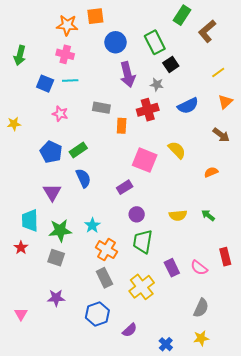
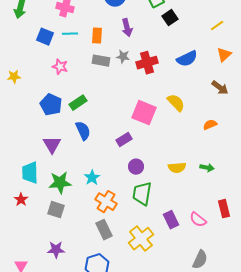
purple arrow: (128, 74) -> (127, 28), size x0.7
gray star: (157, 85) -> (123, 57), moved
orange rectangle: (122, 126) -> (97, 36), moved
green arrow: (208, 215) -> (207, 168), turned 152

